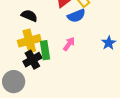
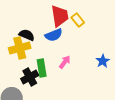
blue semicircle: (76, 16) -> (54, 35), moved
yellow cross: (29, 41) -> (20, 48), moved

